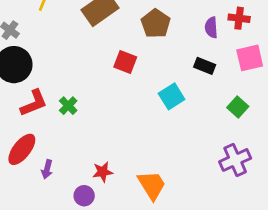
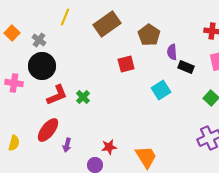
purple semicircle: (211, 27) -> (172, 52), moved
red square: (125, 62) -> (126, 64), turned -36

